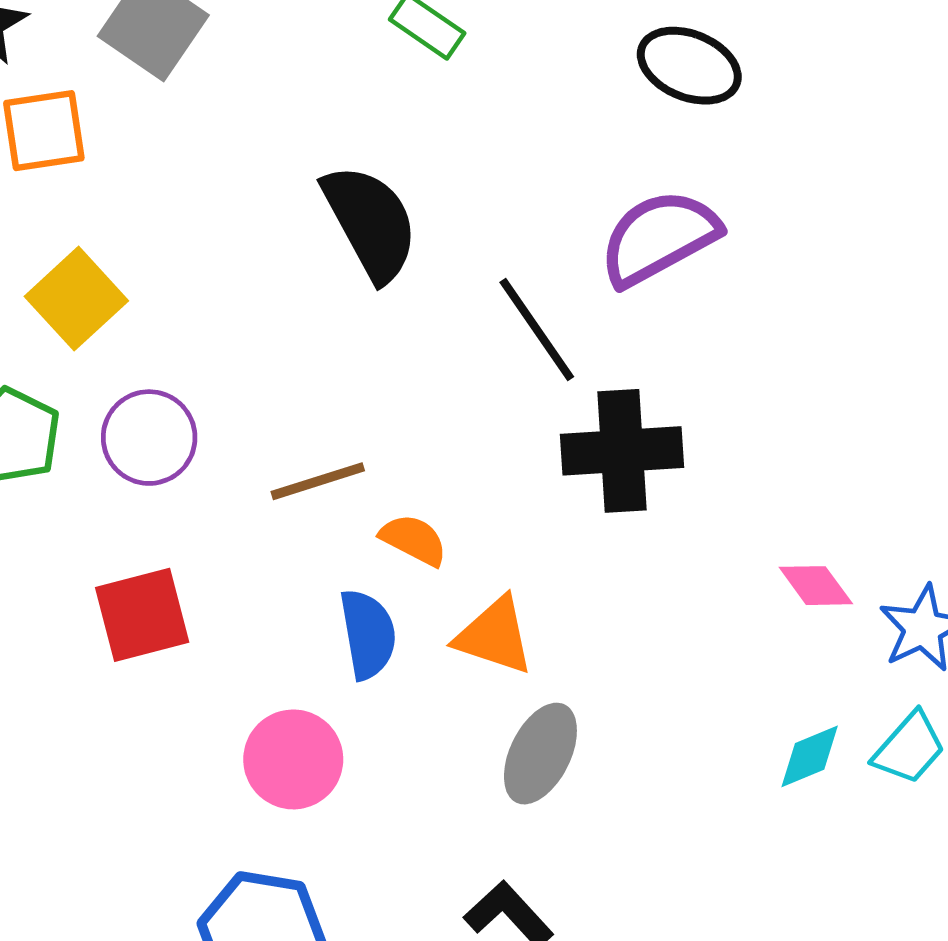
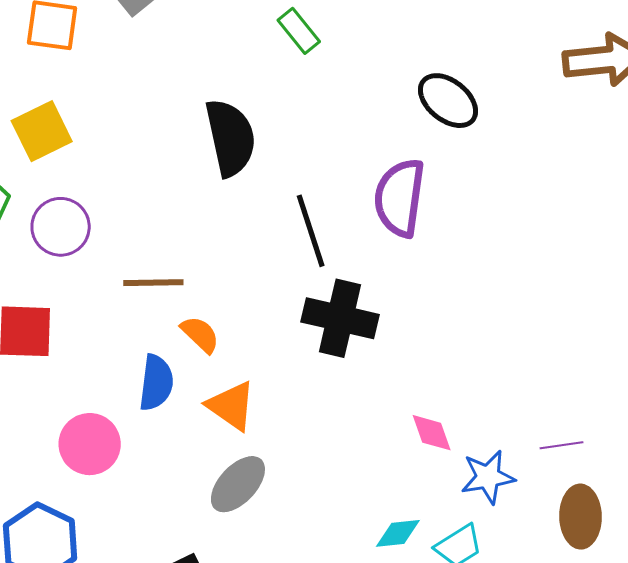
purple semicircle: (659, 238) -> (400, 198), turned -70

